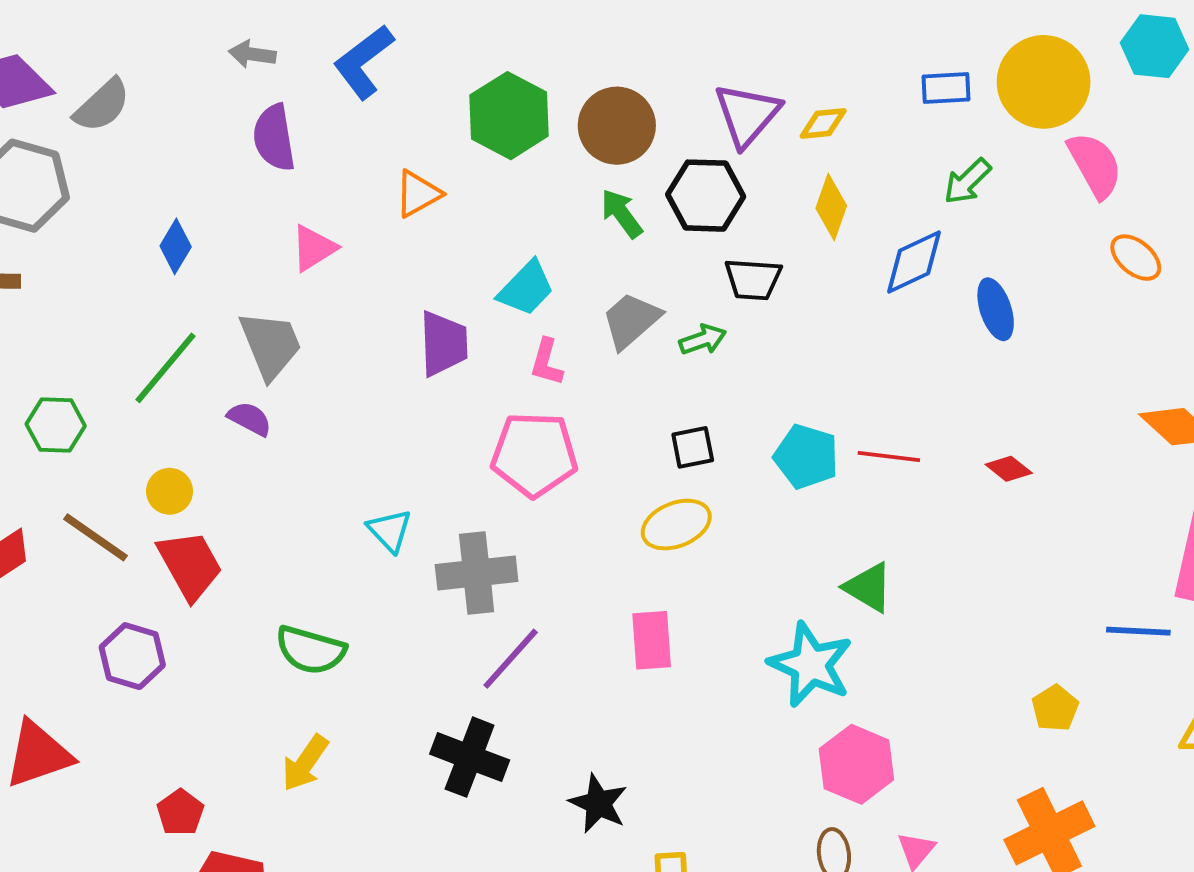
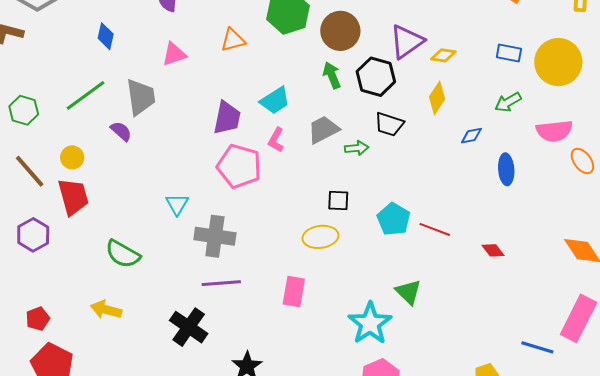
pink semicircle: (1095, 165) -> (554, 131), moved, turned 99
blue diamond: (176, 246) -> (106, 36), turned -32
blue diamond: (914, 262) -> (471, 136), size x0.6
pink pentagon: (534, 454) -> (239, 166), moved
purple line: (511, 659) -> (221, 283), turned 30
yellow arrow: (305, 763) -> (106, 310), turned 56

